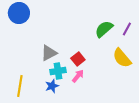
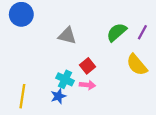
gray triangle: (49, 53) -> (67, 36), moved, turned 42
cyan cross: (58, 71) -> (65, 79), turned 35
pink arrow: (78, 76) -> (87, 85), turned 56

